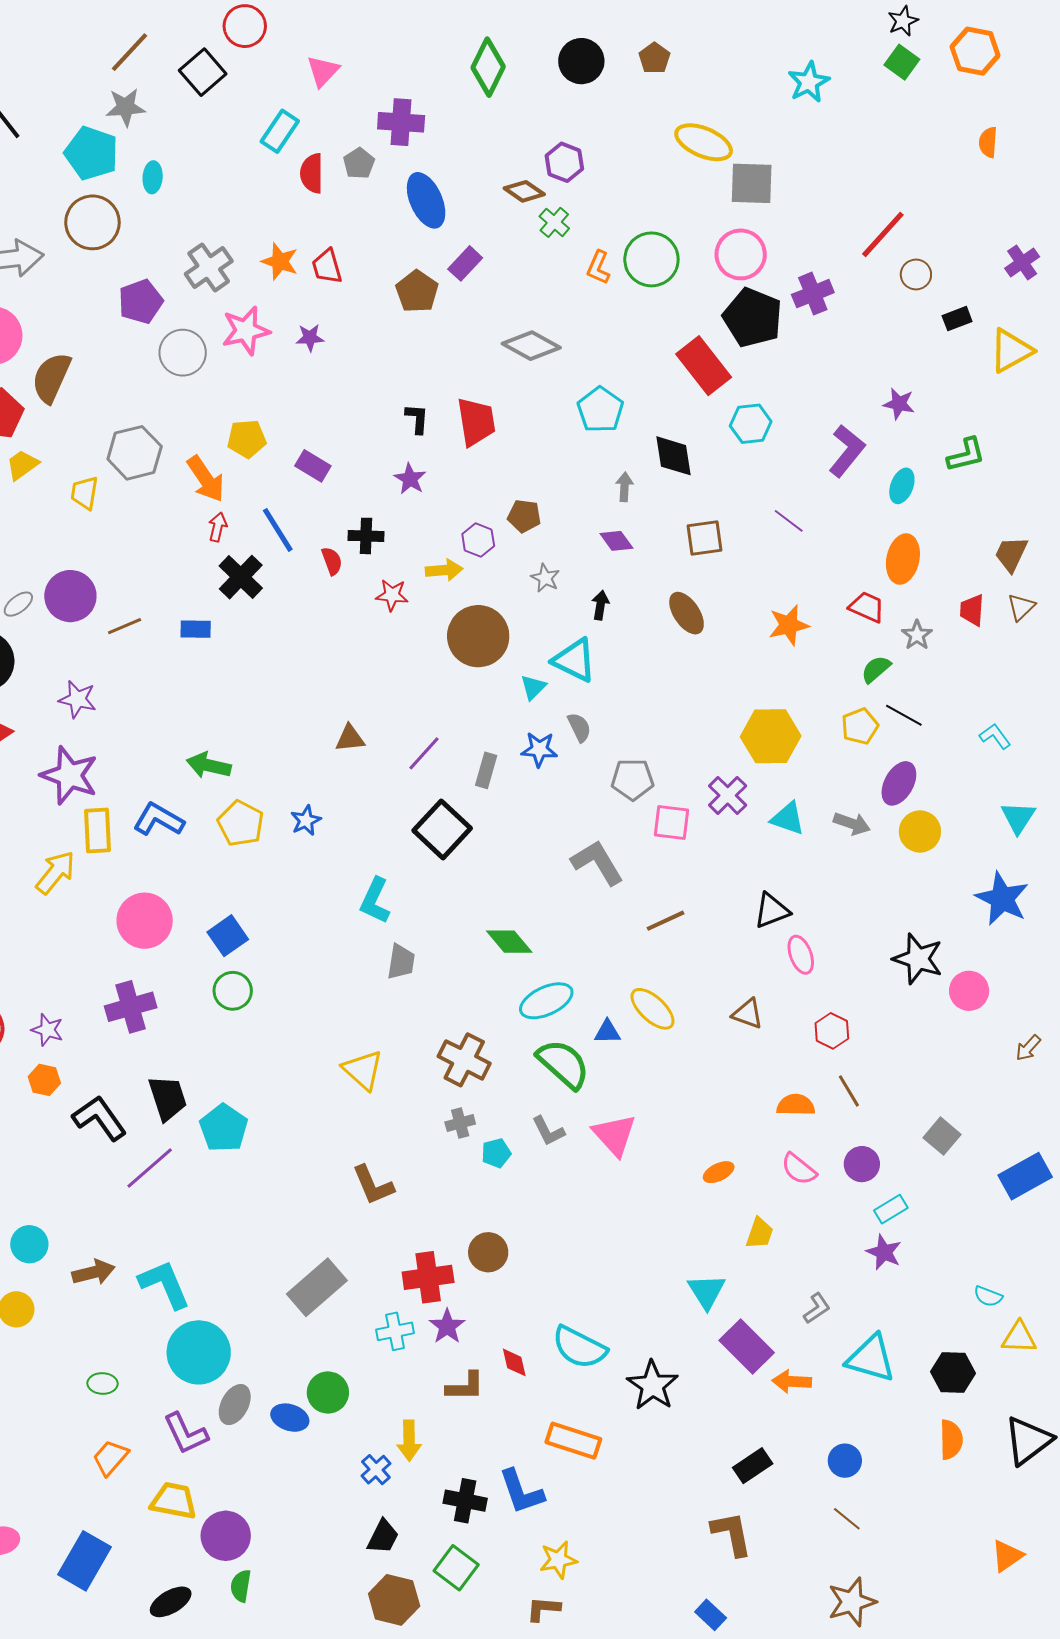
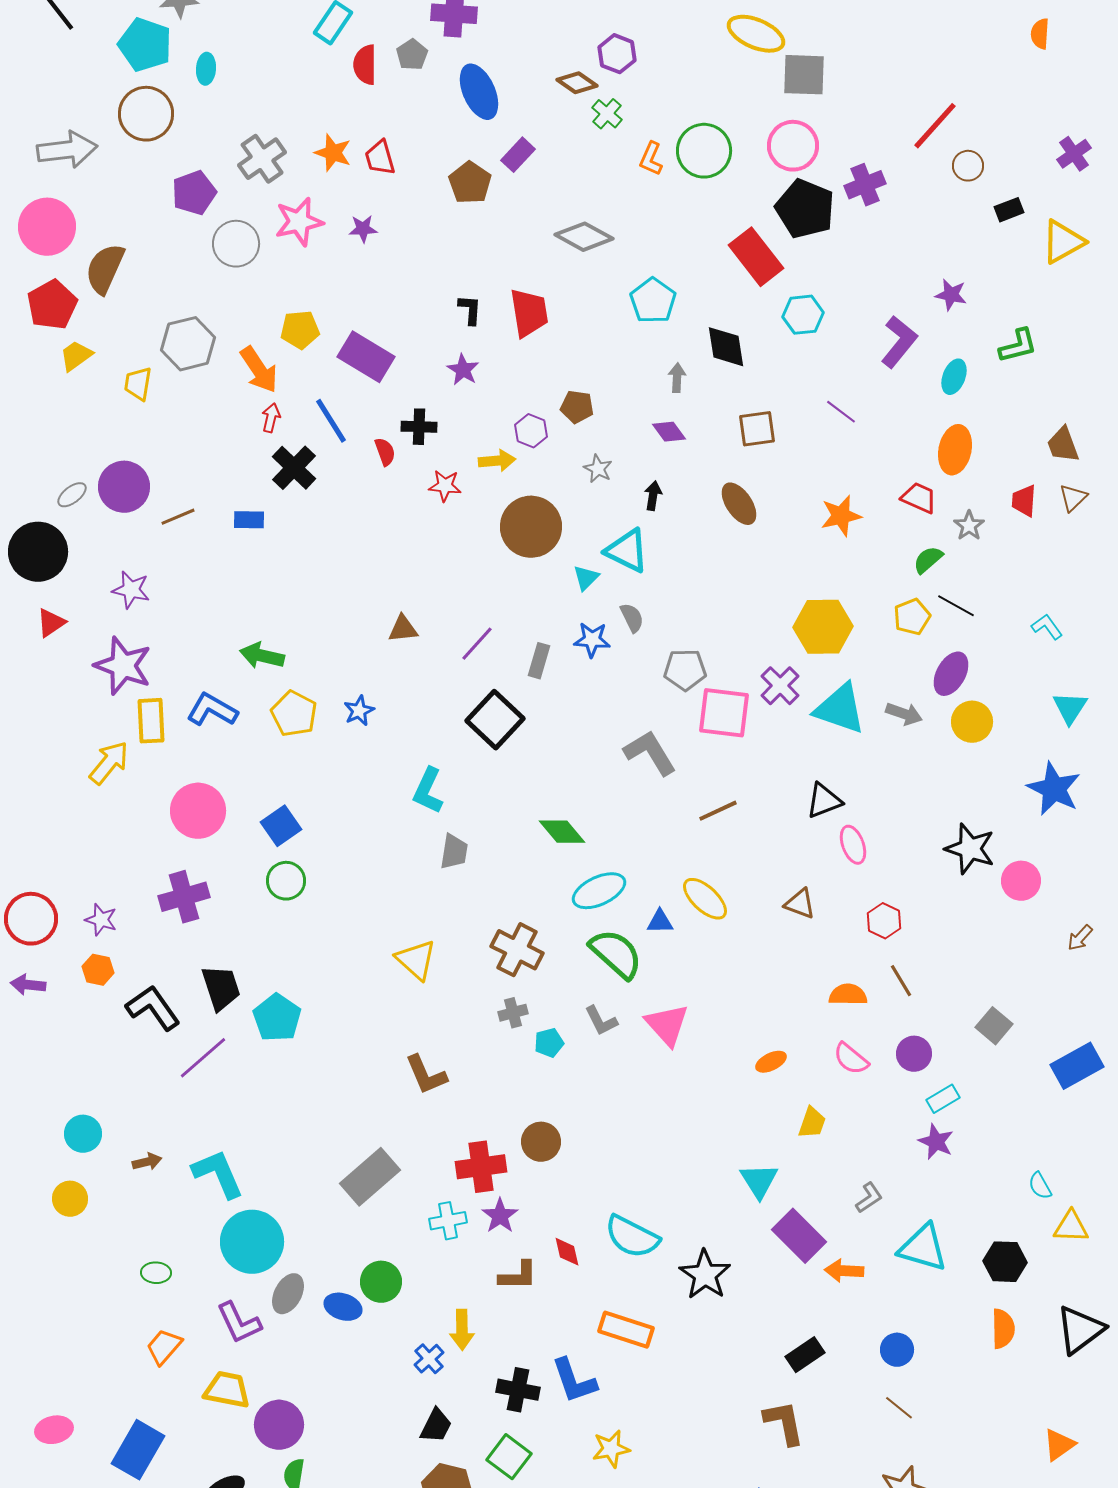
purple rectangle: (313, 466) -> (366, 357), size x1.6
brown trapezoid: (1011, 554) -> (1063, 445), turned -45
cyan triangle: (788, 818) -> (840, 709), size x1.5
pink square: (672, 822) -> (724, 713), size x1.4
brown arrow: (93, 1272) -> (147, 1162), size x0.7
cyan semicircle: (988, 1296) -> (1040, 1186), turned 40

